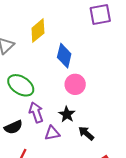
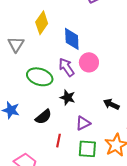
purple arrow: (36, 112) -> (66, 67), moved
black star: (67, 114) -> (68, 97), moved
purple triangle: (52, 133) -> (83, 123), moved

